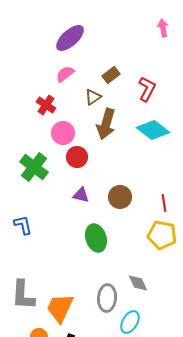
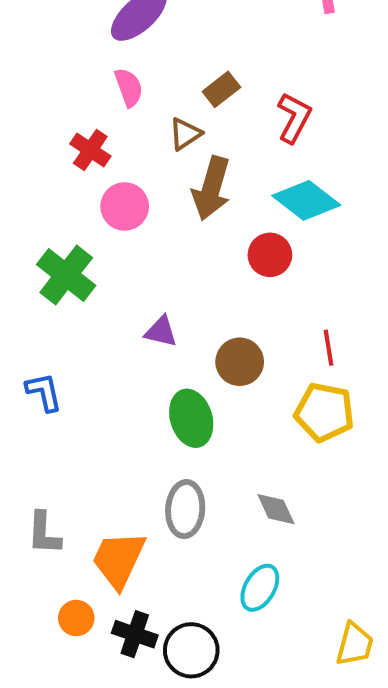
pink semicircle: (65, 74) -> (129, 87), turned 108
red circle: (77, 157) -> (270, 255), moved
brown circle: (120, 197) -> (240, 362), moved
gray L-shape: (23, 295) -> (44, 533), size x0.7
gray ellipse: (107, 298) -> (185, 509), moved

